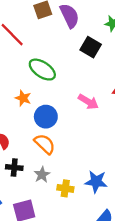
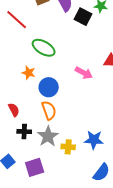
black square: (91, 47) -> (83, 17), moved
orange semicircle: (45, 144) -> (49, 110), turned 30
gray star: (42, 175) -> (48, 136), size x1.5

